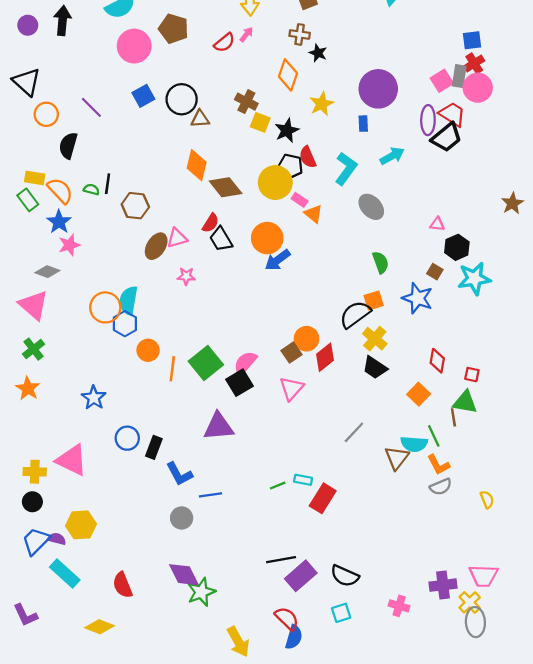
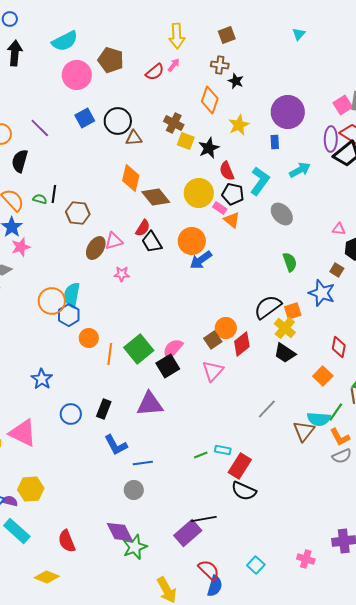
black pentagon: (290, 166) -> (233, 194), moved
orange square: (374, 301) -> (293, 311), moved
green line: (434, 436) -> (336, 412), turned 60
black rectangle: (154, 447) -> (104, 409), moved
gray circle: (182, 518) -> (134, 490), moved
purple rectangle: (301, 576) -> (188, 533), moved
black semicircle: (345, 576) -> (244, 491), moved
cyan square: (341, 613) -> (256, 565), turned -30

